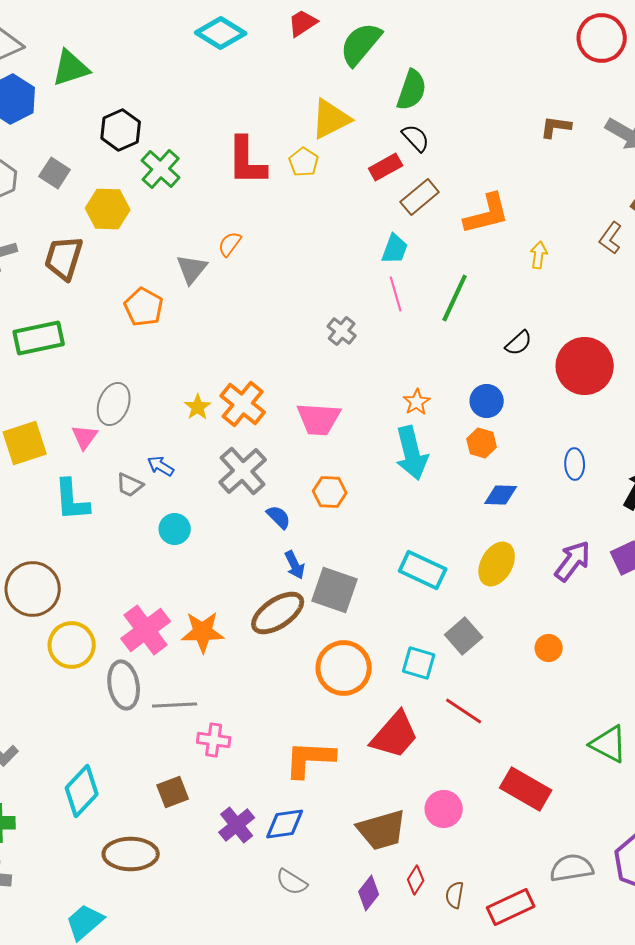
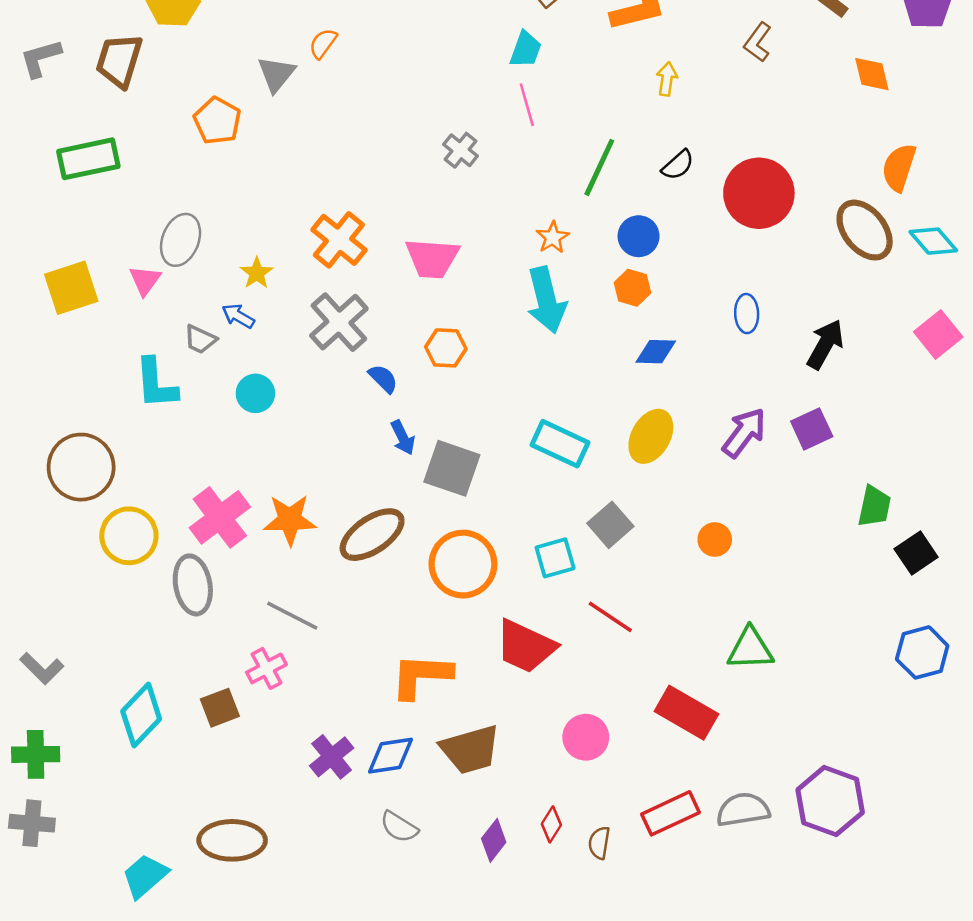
brown L-shape: (611, 238) -> (758, 42), moved
yellow arrow: (539, 255) -> (667, 79), moved
green line: (455, 298) -> (599, 167), moved
yellow star: (198, 407) -> (257, 273), moved
cyan L-shape: (72, 500) -> (156, 384), moved
brown ellipse: (278, 613) -> (372, 535), moved
cyan square: (419, 663) -> (555, 558), turned -32
gray line: (175, 705) -> (292, 616), moved, turned 30
red trapezoid: (395, 735) -> (526, 646), turned 74
pink cross: (214, 740) -> (266, 668), moved, turned -36
green triangle: (609, 744) -> (750, 649), moved, turned -30
brown square: (173, 792) -> (220, 708), moved
brown trapezoid: (382, 830) -> (470, 749), moved
brown ellipse: (131, 854) -> (232, 840), moved
red rectangle: (511, 907) -> (670, 813), moved

